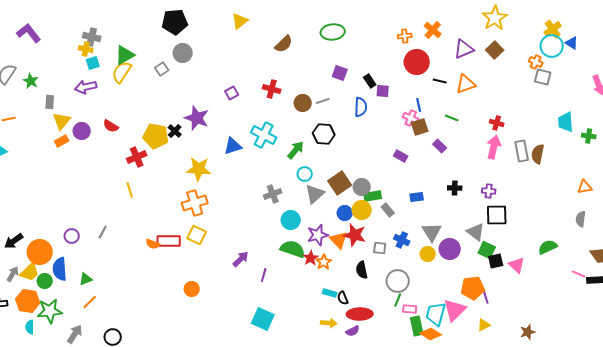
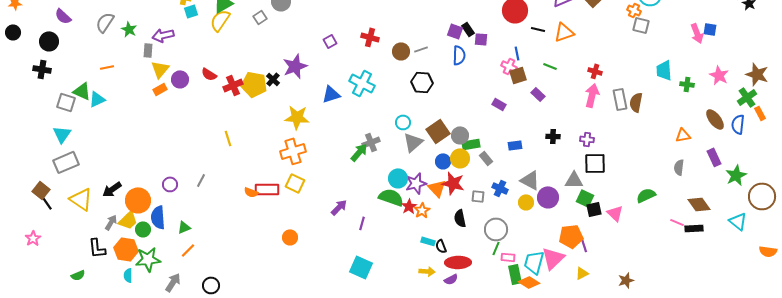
purple square: (340, 73) -> (455, 31), moved
purple arrow: (86, 87) -> (163, 35), moved
purple star: (197, 118) -> (295, 66), turned 30
green arrow: (296, 150) -> (359, 152), moved
red cross: (137, 157) -> (233, 85), moved
cyan circle: (291, 220) -> (398, 178), moved
gray triangle: (432, 232) -> (530, 180), turned -30
gray triangle: (476, 232) -> (574, 180), turned -36

